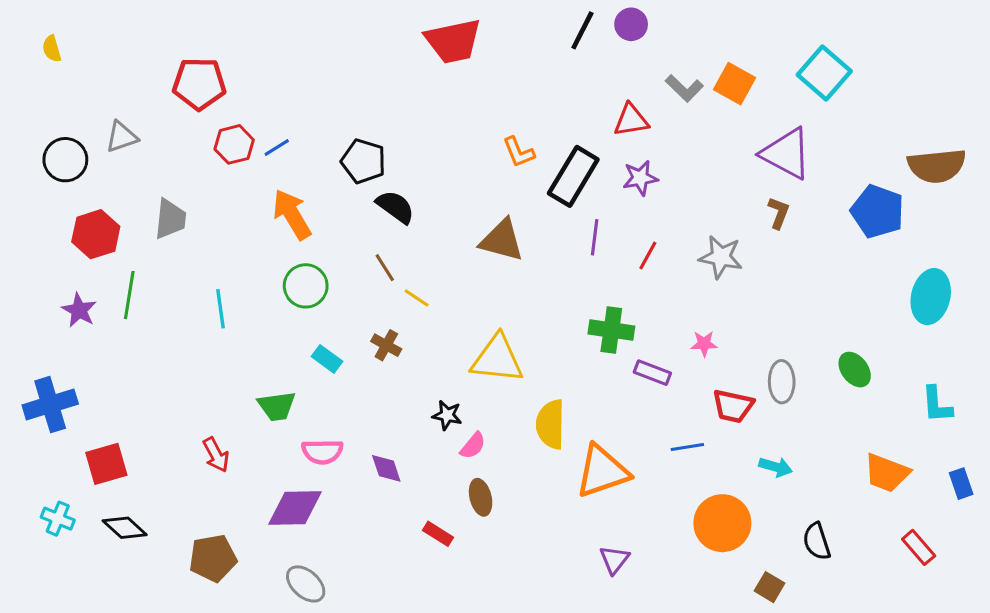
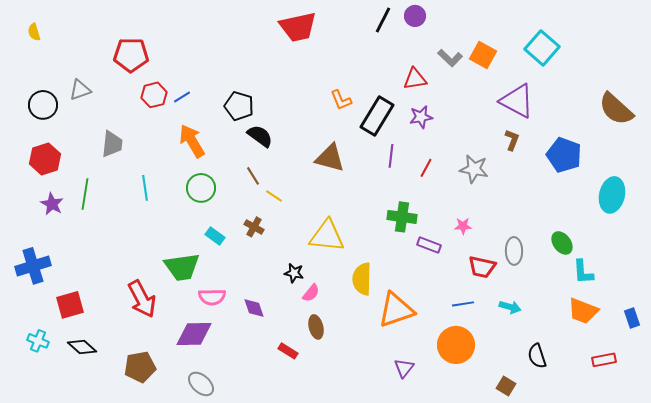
brown semicircle: (937, 166) -> (616, 109), turned 48
blue pentagon: (877, 211) -> (564, 155), moved
red hexagon: (96, 234) -> (45, 159), moved
cyan line: (220, 309) -> (145, 188), moved
cyan L-shape: (937, 405) -> (583, 272), moved
green trapezoid: (277, 406) -> (182, 267), size x1.4
blue line: (687, 447) -> (463, 304), moved
red arrow: (216, 455) -> (142, 299), size x1.6
orange circle: (722, 523) -> (456, 345), moved
red rectangle: (919, 547) -> (604, 360), turned -60

